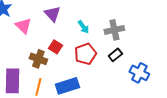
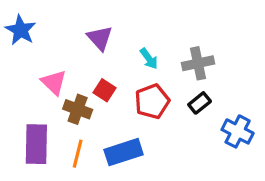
pink triangle: (23, 26) -> (54, 82), moved

